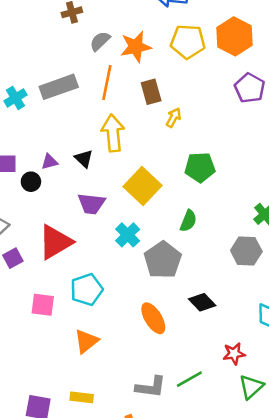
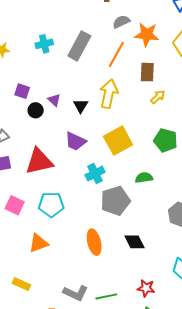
gray rectangle: (59, 87) -> (79, 46), turned -60
purple triangle: (49, 162) -> (54, 100), turned 40
green semicircle: (188, 221) -> (144, 178), turned -138

